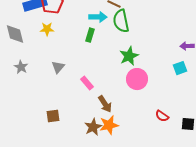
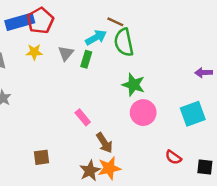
cyan arrow: (98, 17) -> (96, 38), turned -30
green star: (129, 56) -> (133, 85), turned -30
gray triangle: (58, 67) -> (66, 53), moved
cyan square: (180, 68) -> (193, 114), moved, size x1.5

